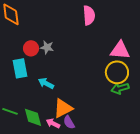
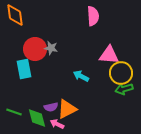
red circle: (31, 48) -> (35, 49), size x1.5
pink triangle: (120, 50) -> (109, 55), moved
cyan arrow: (46, 83) -> (81, 76), moved
purple semicircle: (69, 122) -> (51, 107), moved, turned -72

